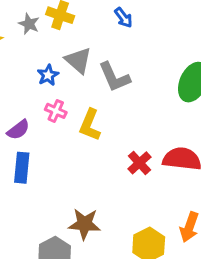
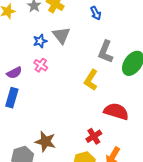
gray L-shape: (114, 77) -> (106, 52), moved, turned 35
yellow L-shape: (90, 125) -> (91, 80), moved
red cross: (139, 163) -> (94, 136), moved

